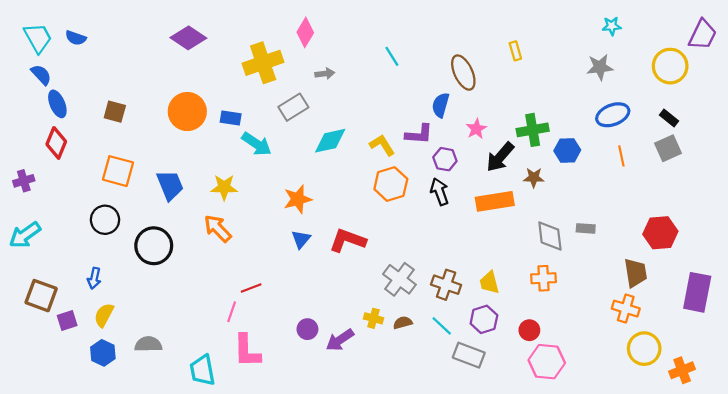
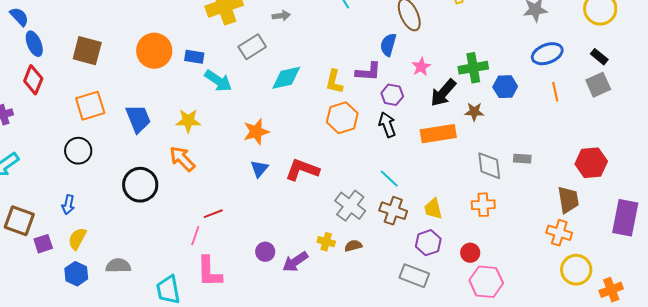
brown square: (115, 112) -> (87, 51), size x1.4
yellow L-shape: (382, 145) -> (334, 82), turned -135
orange square: (118, 171) -> (90, 106), turned -32
black circle: (154, 246) -> (140, 185), moved
cyan line: (442, 326) -> (389, 179), moved

